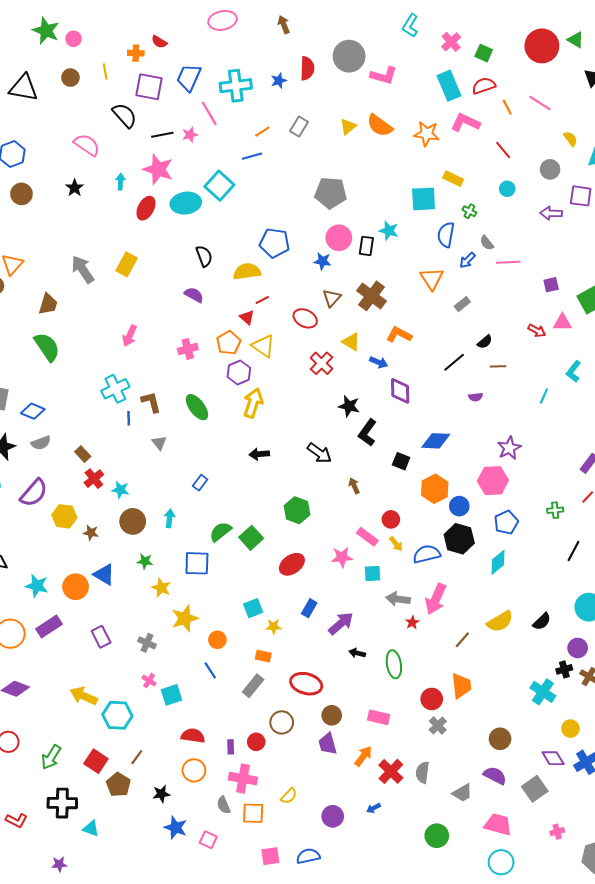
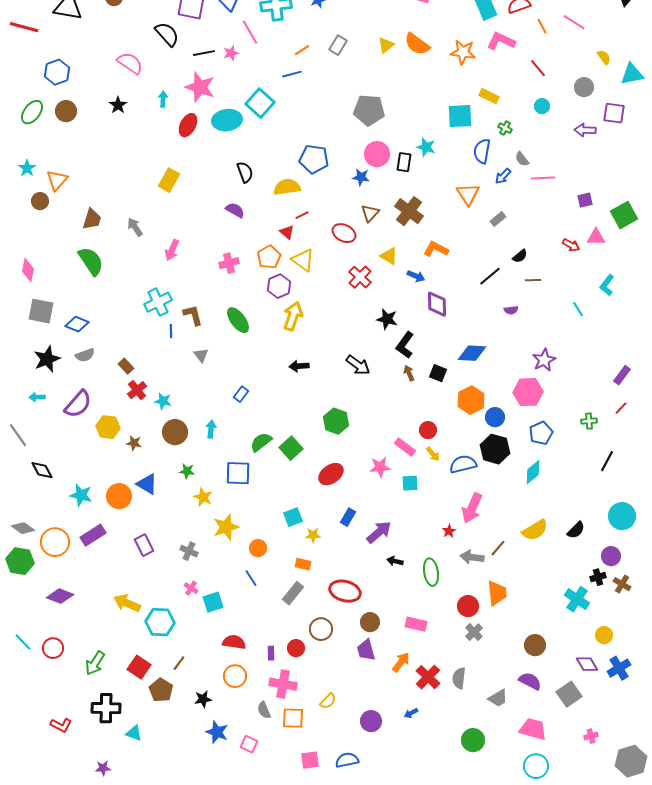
gray arrow: (83, 269) -> (135, 227), moved, size x0.7
cyan line: (544, 396) -> (578, 309), turned -56
brown arrow: (354, 486) -> (409, 373), moved
gray arrow: (398, 599) -> (472, 557), moved

